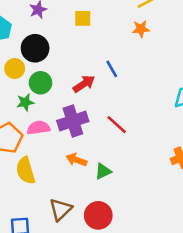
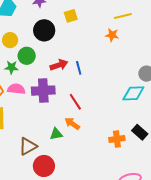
yellow square: (83, 18) -> (71, 16), turned -32
black circle: (35, 48) -> (44, 30), moved
blue line: (112, 69) -> (79, 68), moved
orange arrow: (76, 160) -> (72, 124), moved
brown triangle: (61, 210) -> (28, 146), moved

